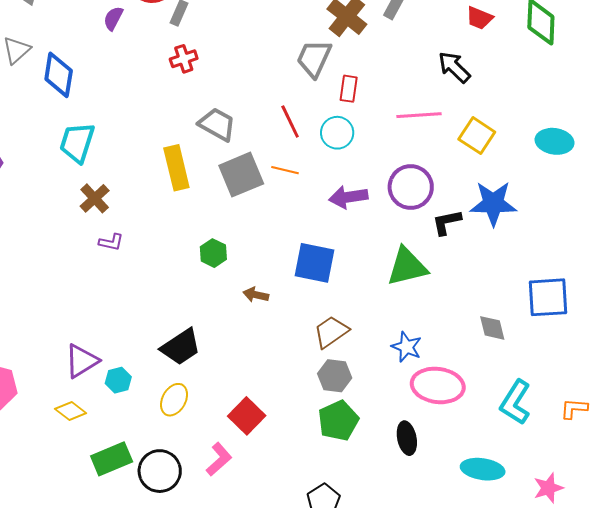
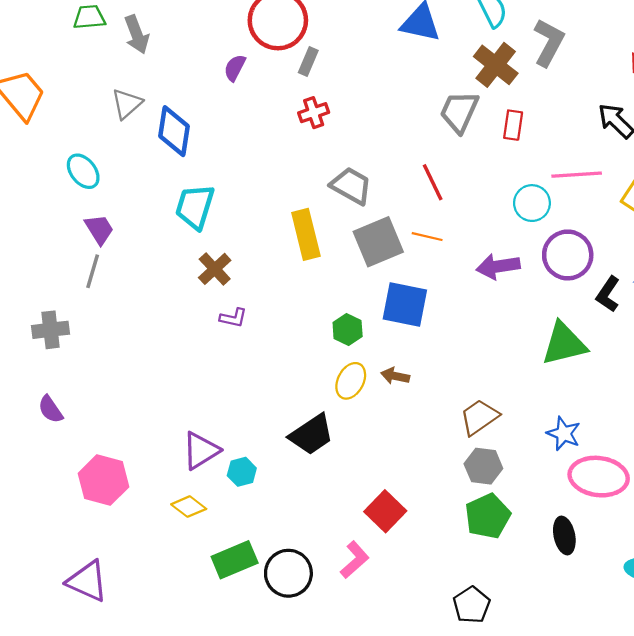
red rectangle: (349, 89) -> (513, 125), moved
cyan circle: (337, 133) -> (532, 203), moved
black L-shape: (447, 222) -> (608, 294), turned -44
blue square: (314, 263) -> (405, 305), moved
yellow ellipse: (174, 400) -> (351, 381), moved

